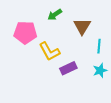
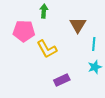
green arrow: (55, 15) -> (44, 11), moved, turned 128
purple rectangle: (68, 68) -> (62, 80), moved

